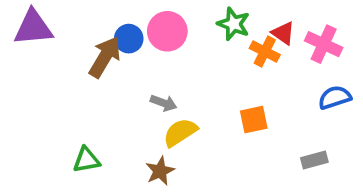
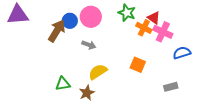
pink cross: (324, 44) -> (163, 32), moved
gray arrow: (164, 103) -> (89, 45), moved
orange square: (254, 120) -> (138, 65), turned 35
green triangle: (86, 160) -> (63, 84), moved

